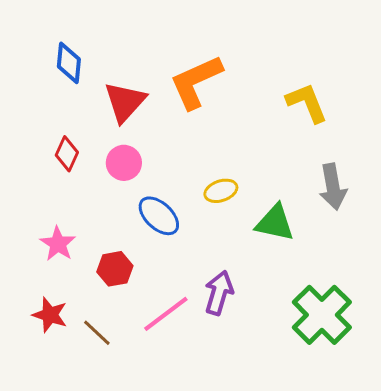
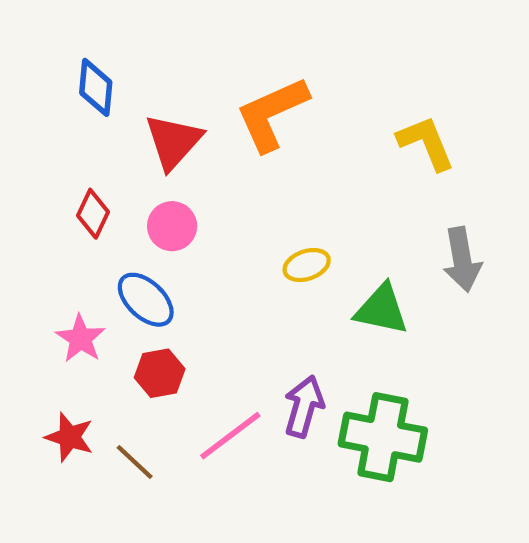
blue ellipse: (159, 216) -> (146, 300), moved
green cross: (322, 315) -> (383, 437), moved, turned -34

